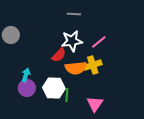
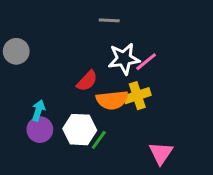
white star: (72, 41) -> (124, 59), moved
green line: (67, 95) -> (99, 140), turned 32
pink triangle: (95, 104) -> (161, 153), moved

